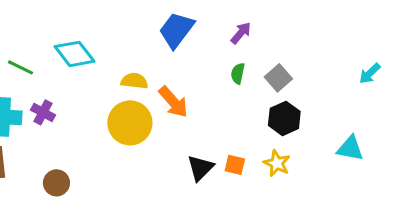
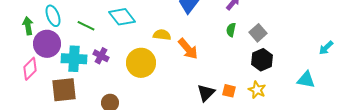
cyan arrow: (370, 73) -> (326, 48), moved
yellow circle: (130, 123) -> (141, 63), moved

